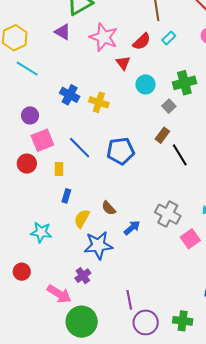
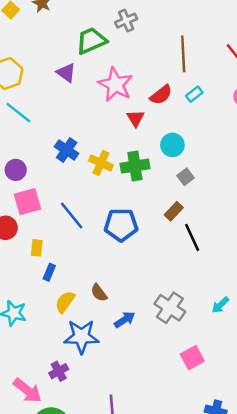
green cross: (184, 83) -> (135, 166), moved
cyan circle: (145, 84) -> (172, 145), moved
yellow rectangle: (59, 169) -> (37, 248), moved
pink square: (190, 239) -> (192, 358), moved

